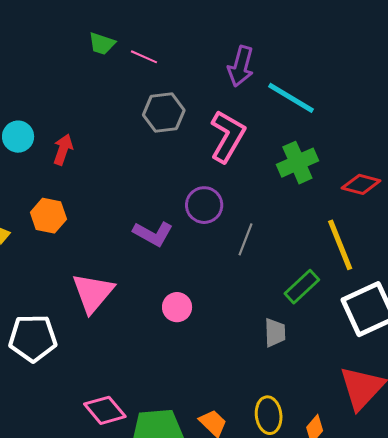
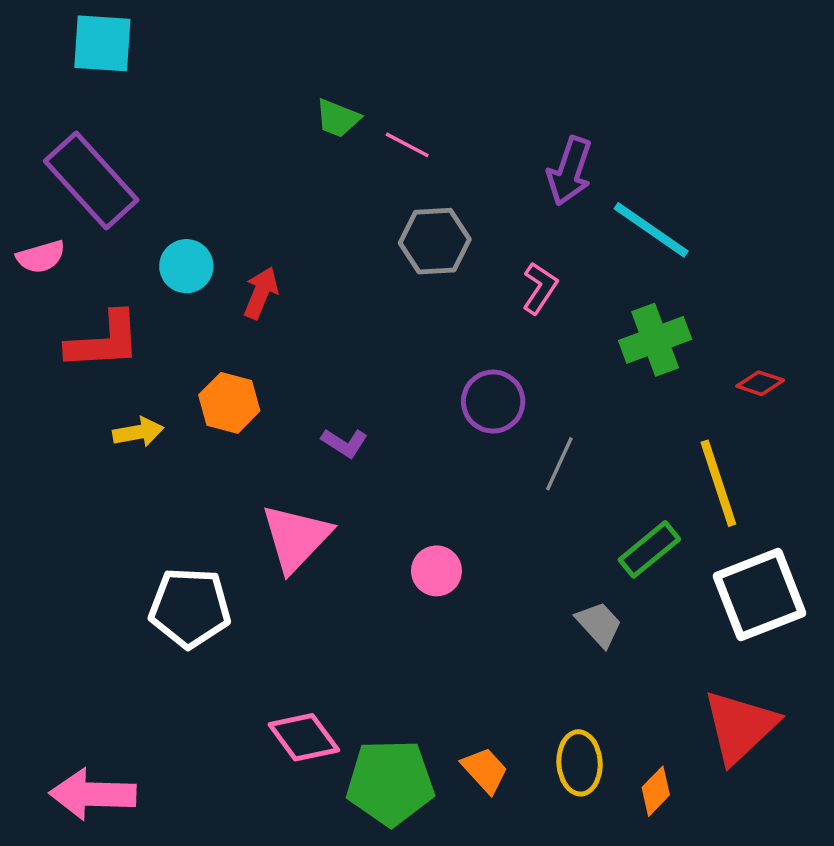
pink L-shape: (228, 136) -> (540, 288), size x0.6
red diamond: (361, 184) -> (760, 383), size x0.7
purple L-shape: (153, 234) -> (345, 443), moved, size x0.7
gray trapezoid: (275, 333) -> (599, 624), turned -44

